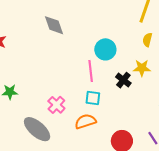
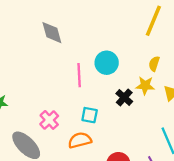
yellow semicircle: (147, 40) -> (154, 64), moved
pink line: (91, 71) -> (79, 75), moved

